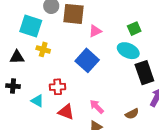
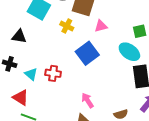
yellow cross: (43, 49) -> (67, 26), moved
cyan triangle: (37, 101) -> (31, 74), moved
red triangle: (66, 112) -> (21, 98), moved

